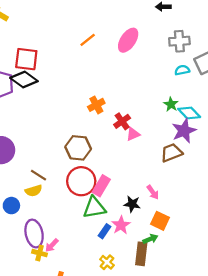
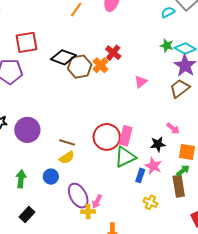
black diamond: (24, 80) -> (63, 57), moved
red cross: (122, 121) -> (113, 53), moved
brown hexagon: (78, 148) -> (80, 67), moved

